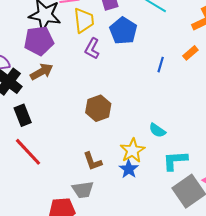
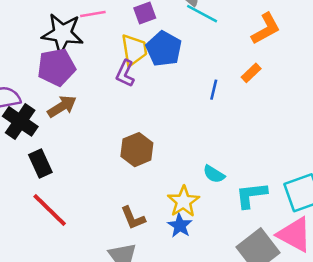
yellow trapezoid: (84, 20) -> (134, 50), moved
cyan L-shape: (175, 161) -> (251, 195), moved

